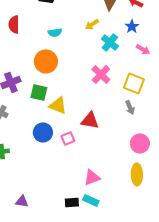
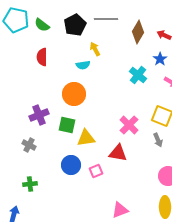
yellow arrow: (92, 24) -> (95, 49), moved, turned 96
pink cross: (101, 74) -> (129, 125), moved
yellow triangle: (58, 105) -> (86, 138), turned -30

